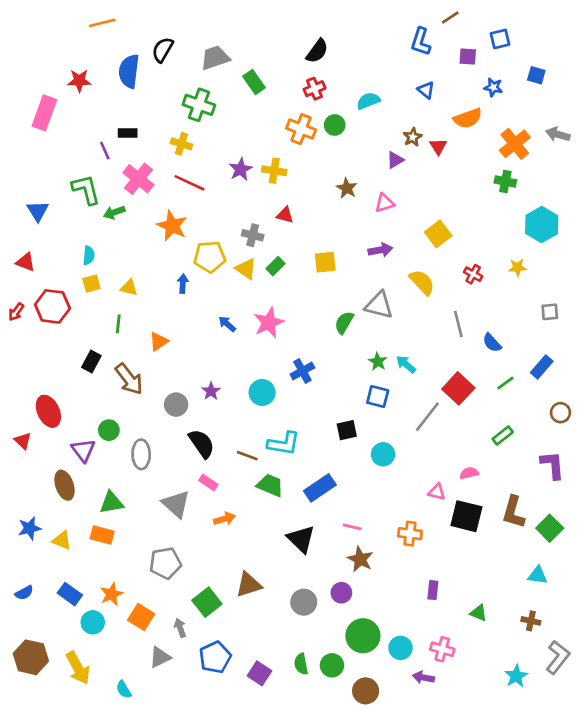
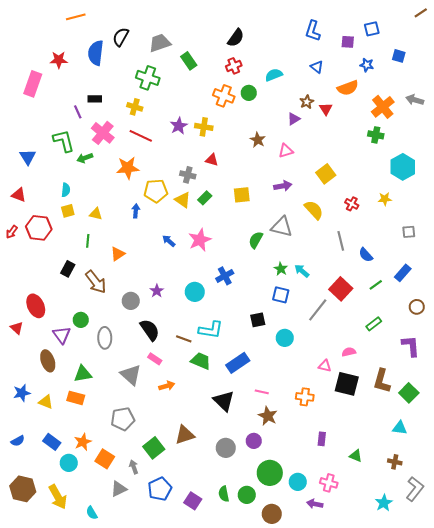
brown line: (450, 17) -> (421, 13), moved
orange star: (172, 226) -> (128, 168), turned -30

